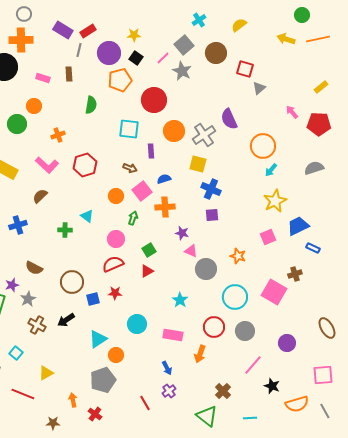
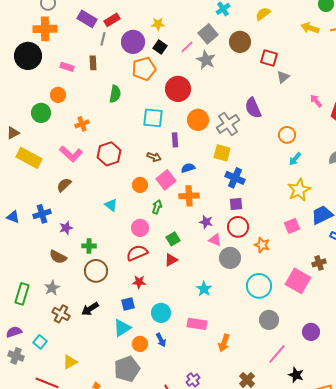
orange circle: (263, 146) -> (287, 135), size x0.7
green cross: (65, 230) -> (89, 246), moved
purple star: (12, 285) -> (66, 228), moved
blue square: (93, 299) -> (128, 304), moved
red circle: (214, 327) -> (238, 227), moved
blue arrow: (167, 368) -> (161, 340), moved

